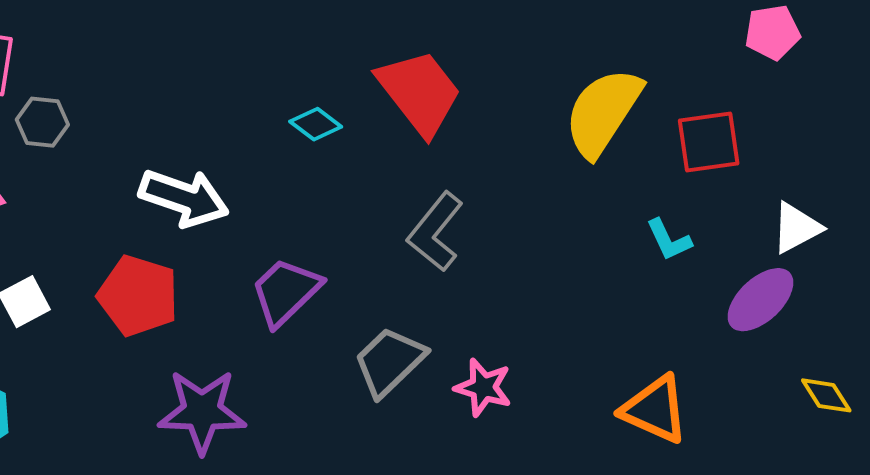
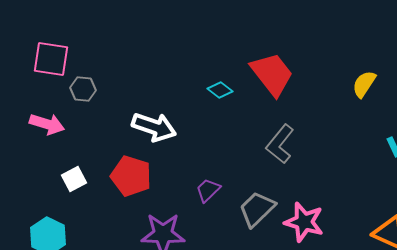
yellow semicircle: (603, 112) -> (364, 84), size x0.6
purple trapezoid: (286, 292) -> (208, 190), moved, size x0.7
pink star: (483, 387) -> (304, 222), size x1.4

